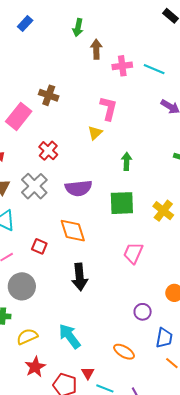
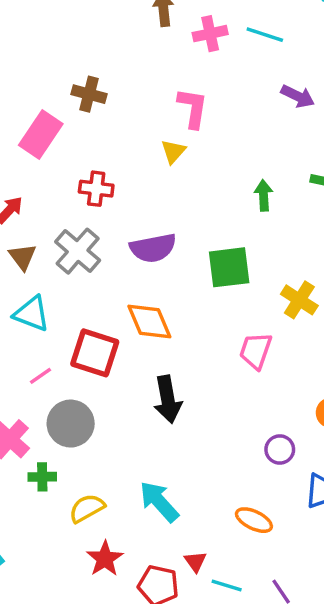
red cross: (48, 151) -> (96, 189), turned -30
green arrow: (127, 161) -> (264, 195), moved
yellow cross: (163, 211) -> (299, 300), moved
red square: (39, 246) -> (95, 353), size x1.8

